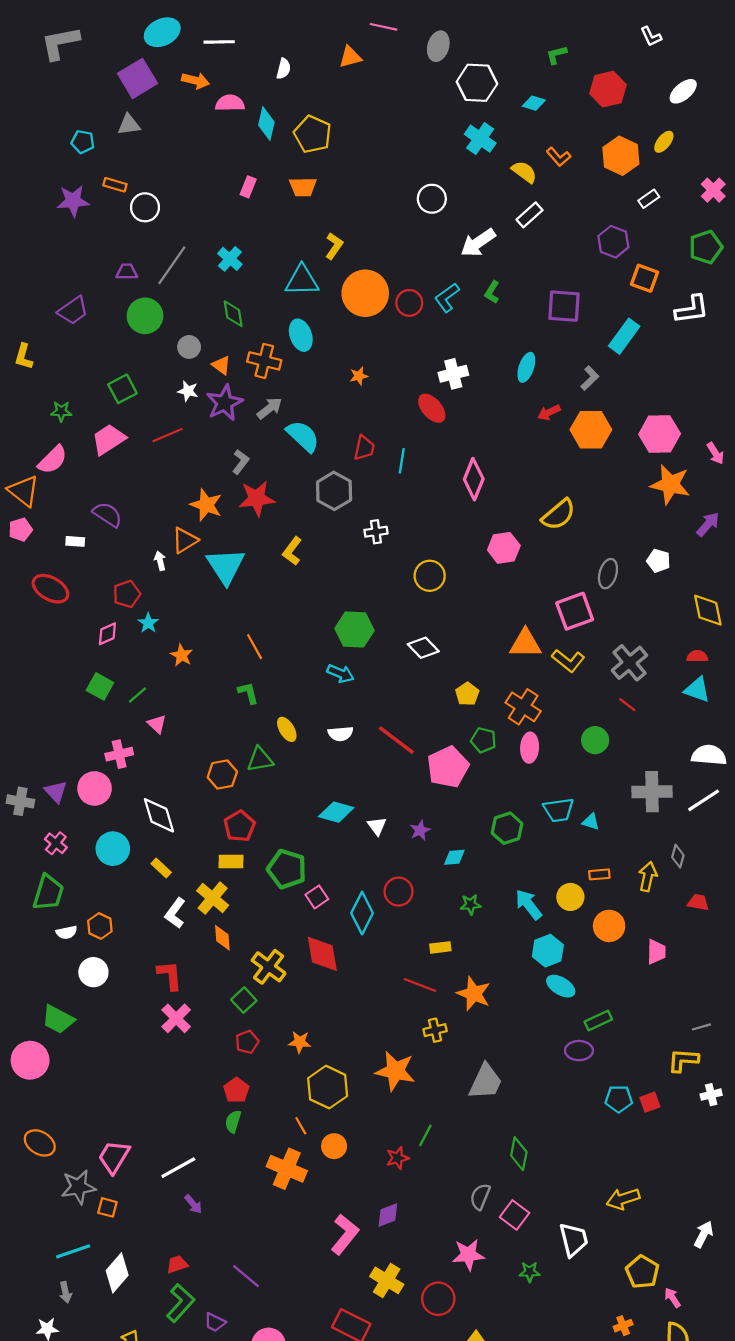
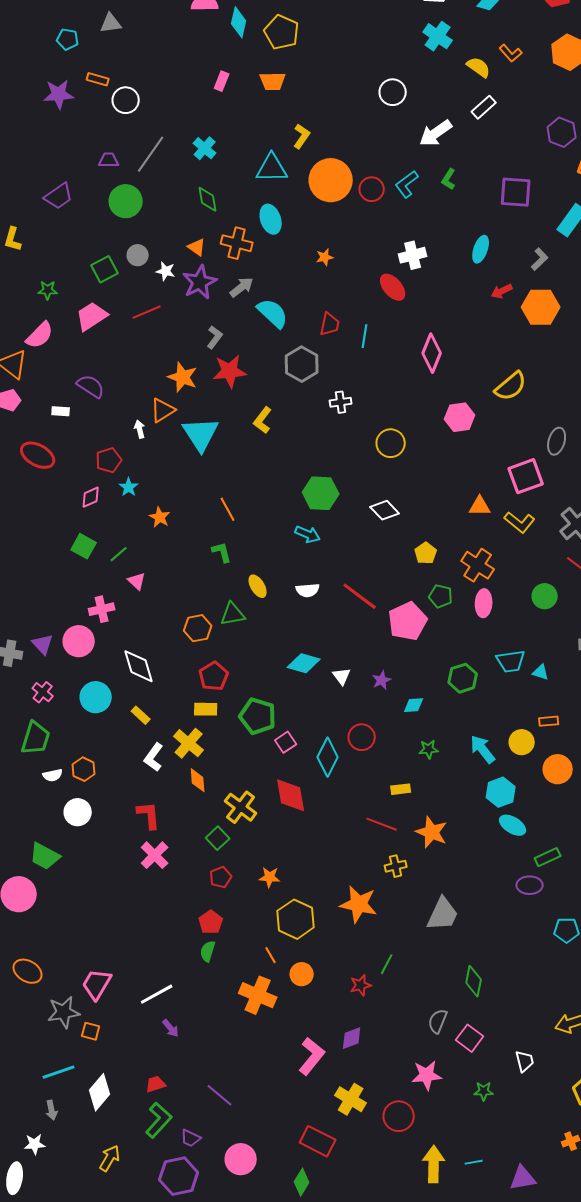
gray circle: (189, 347) -> (138, 255), moved
orange triangle: (525, 643) -> (480, 506), size x0.7
white trapezoid: (574, 1240) -> (525, 1061), size x0.7

